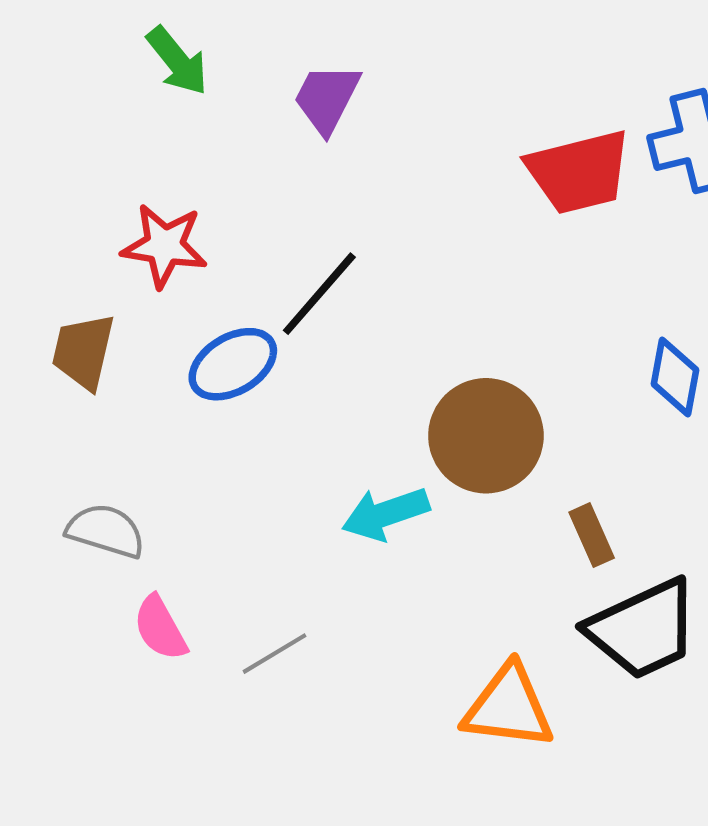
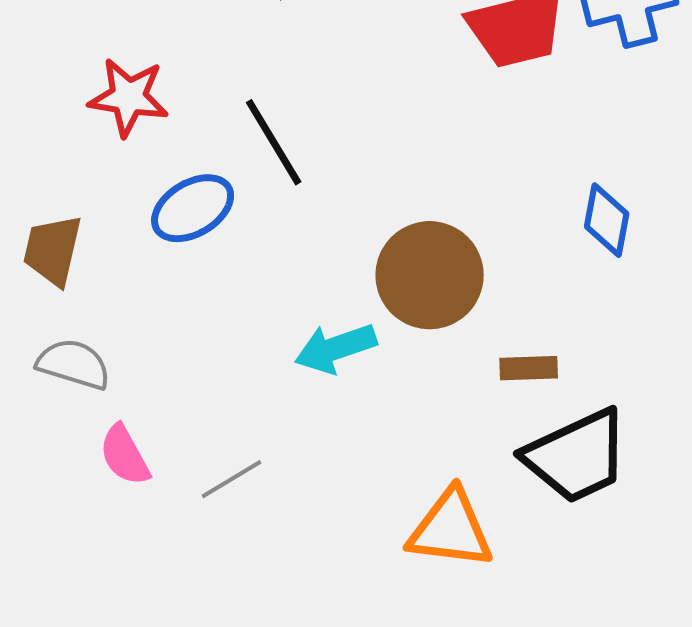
black line: (319, 294) -> (274, 142), turned -72
brown trapezoid: (83, 351) -> (53, 250), moved
brown rectangle: (592, 535) -> (529, 368), turned -68

